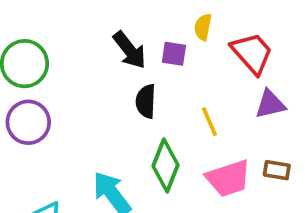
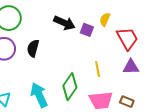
black arrow: (130, 50) -> (64, 23), turned -40
black semicircle: (146, 101) -> (33, 48), moved

